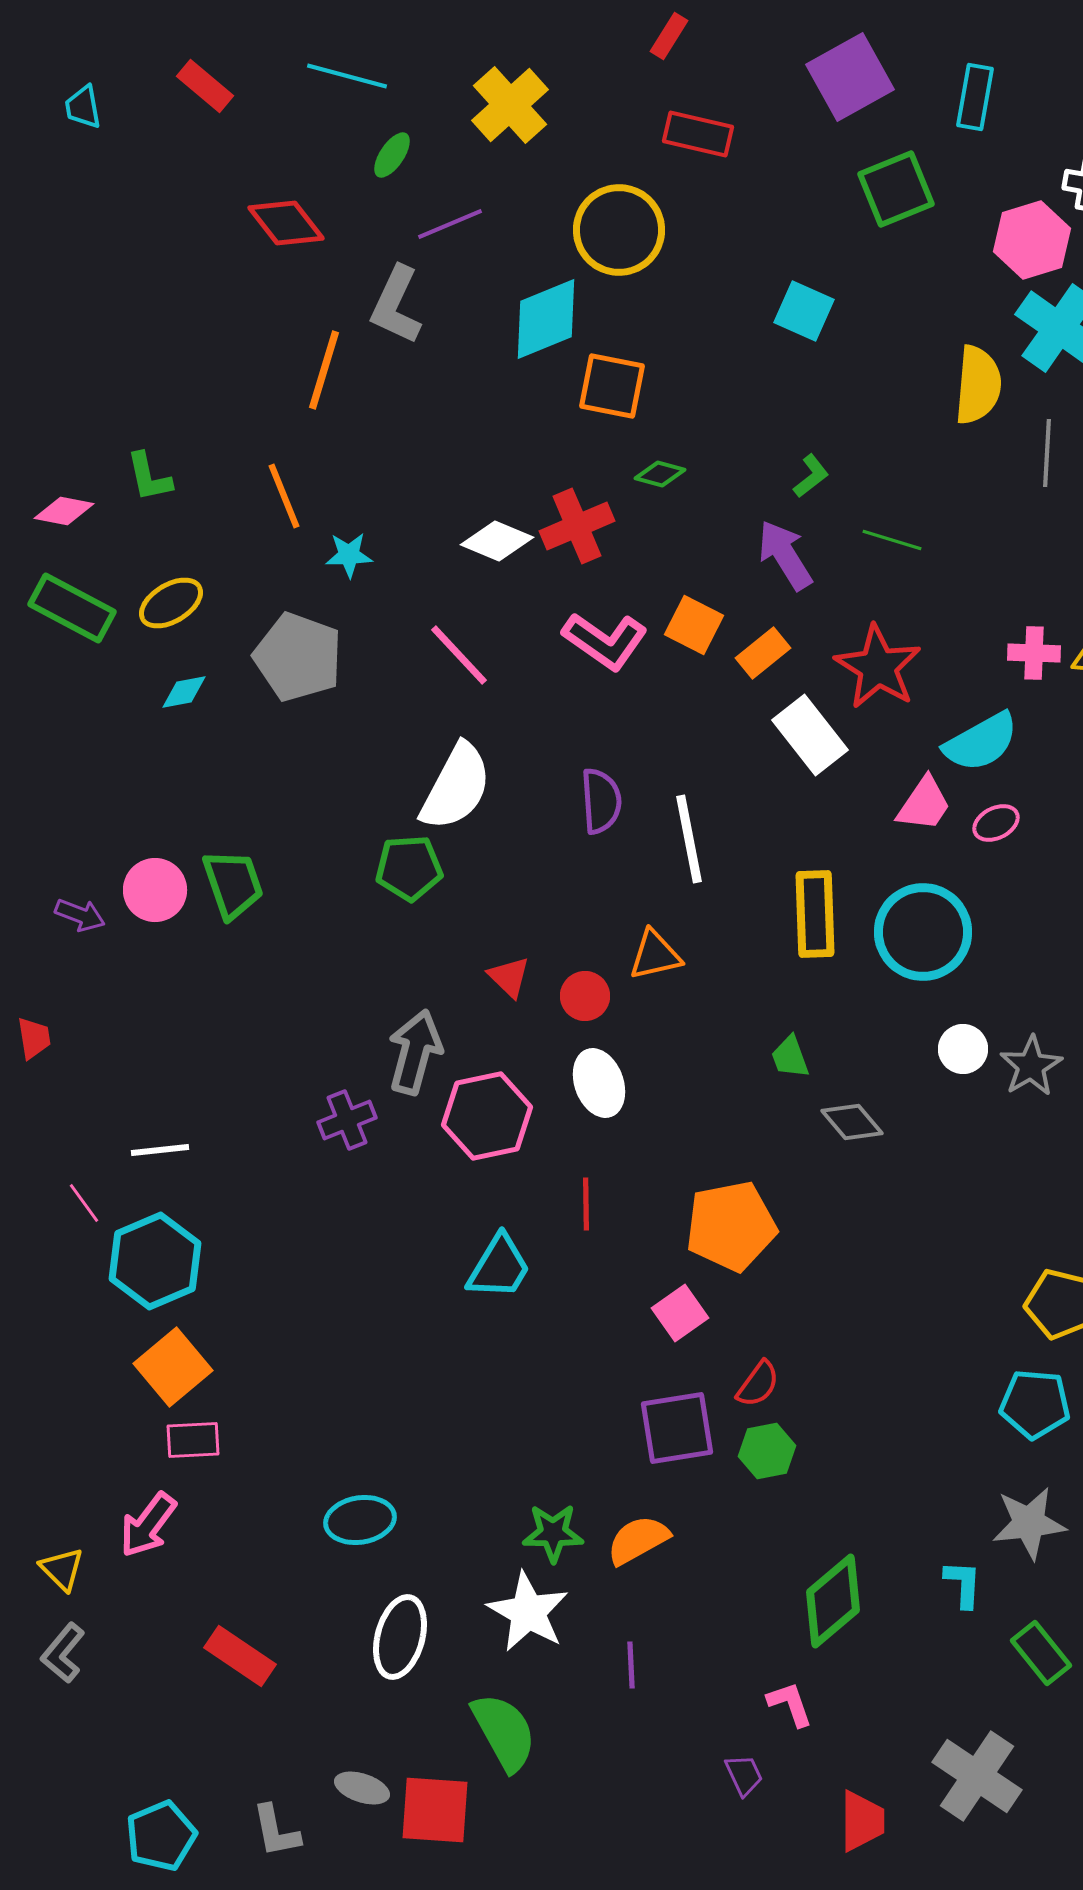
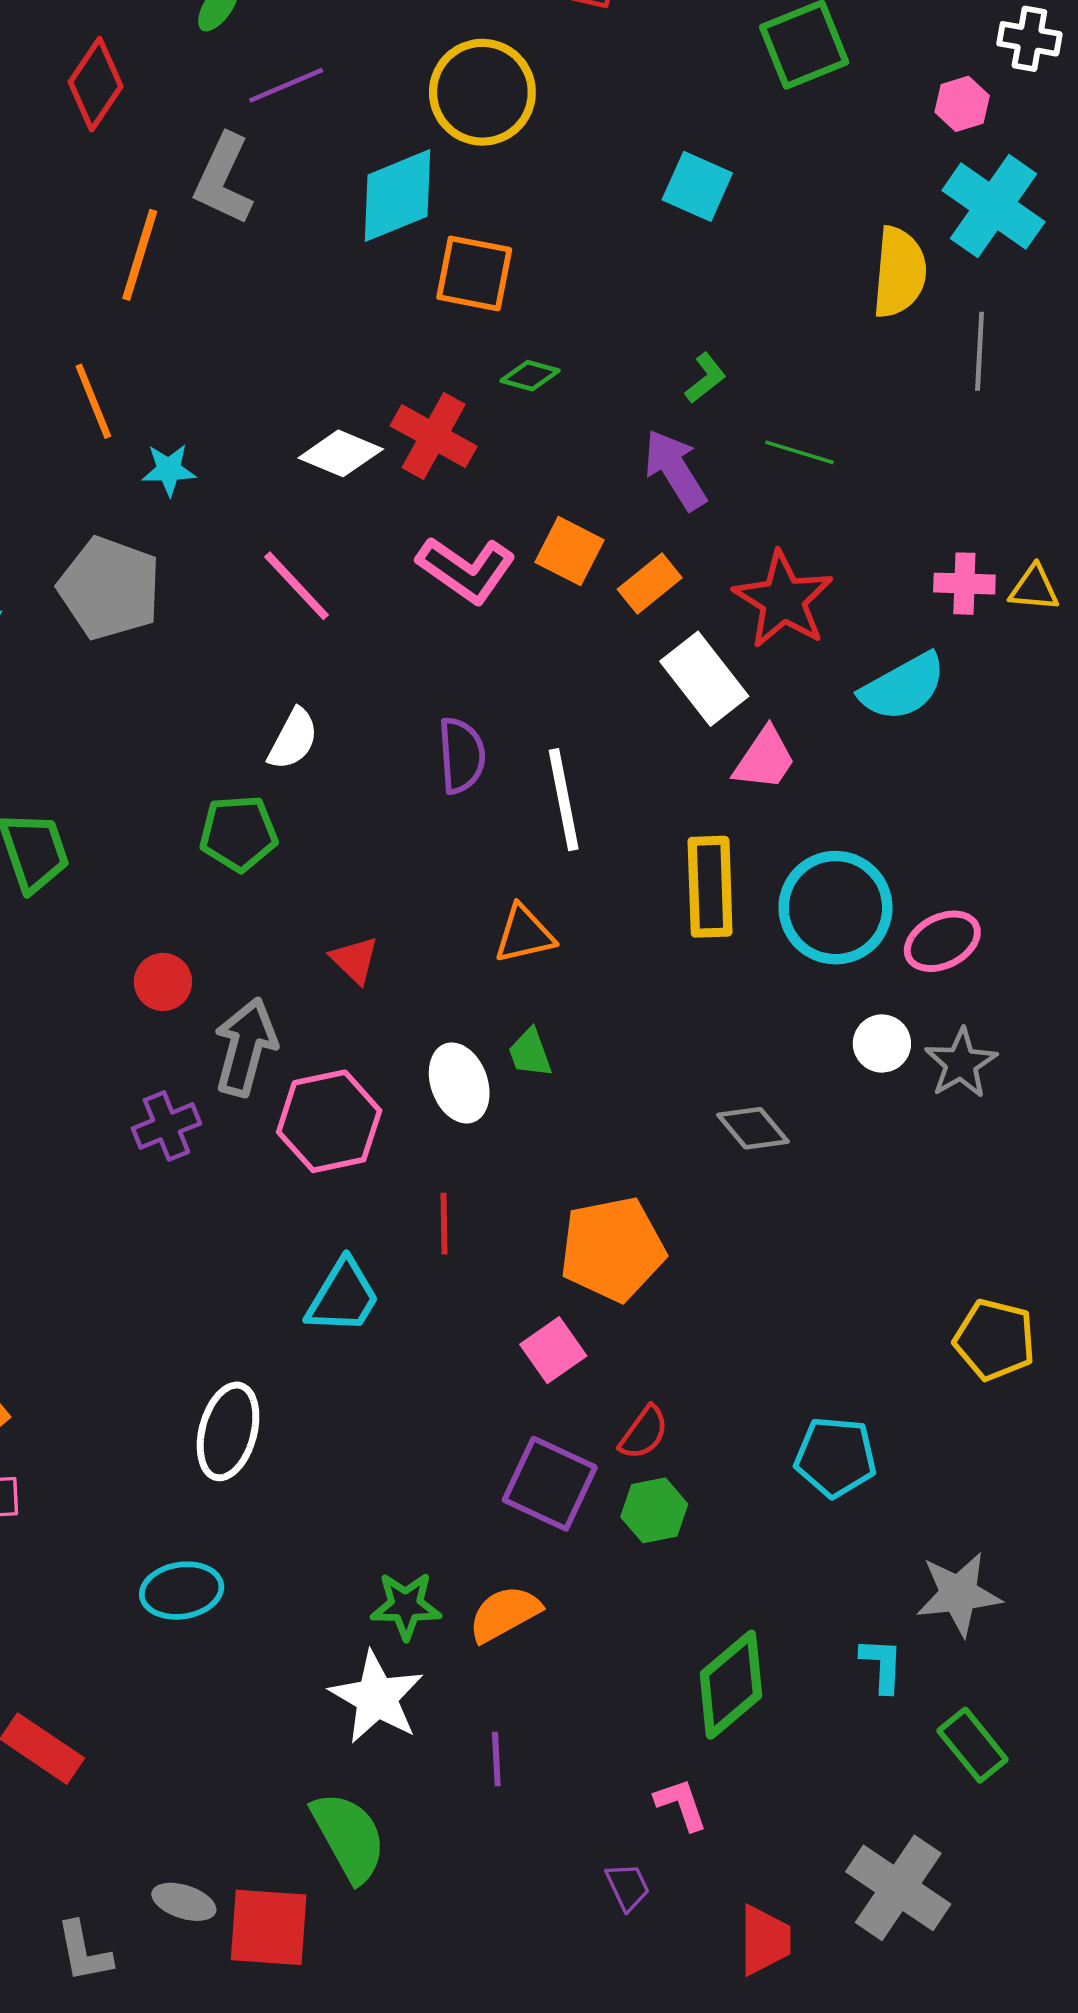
red diamond: (286, 223) -> (96, 84), turned 72
pink hexagon: (1032, 240) -> (962, 104), size x0.6
red cross: (577, 526) -> (434, 436), turned -38
white semicircle: (456, 787) -> (293, 739), size x0.6
pink trapezoid: (924, 804) -> (765, 759), moved
pink ellipse: (996, 823) -> (942, 941), moved, size x1.4
red circle: (585, 996) -> (163, 982), moved
green trapezoid: (790, 1057) -> (530, 1053), moved
cyan pentagon: (1035, 1404) -> (835, 1457), moved
purple square: (677, 1428) -> (550, 1484), turned 34
white ellipse: (400, 1637) -> (228, 1431), moved

